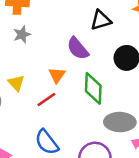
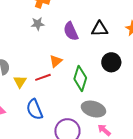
purple semicircle: (78, 48) -> (71, 31), moved
yellow triangle: (16, 83) -> (20, 82), moved

